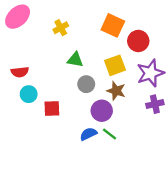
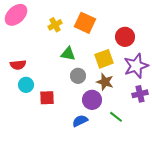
orange square: (113, 25) -> (85, 23), moved
green line: (109, 134) -> (116, 117), moved

